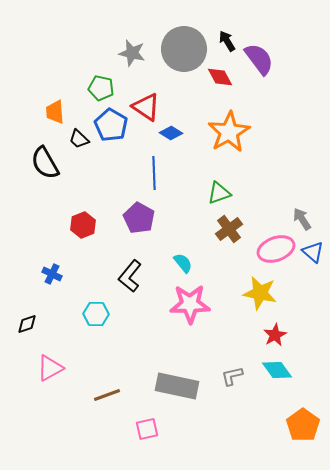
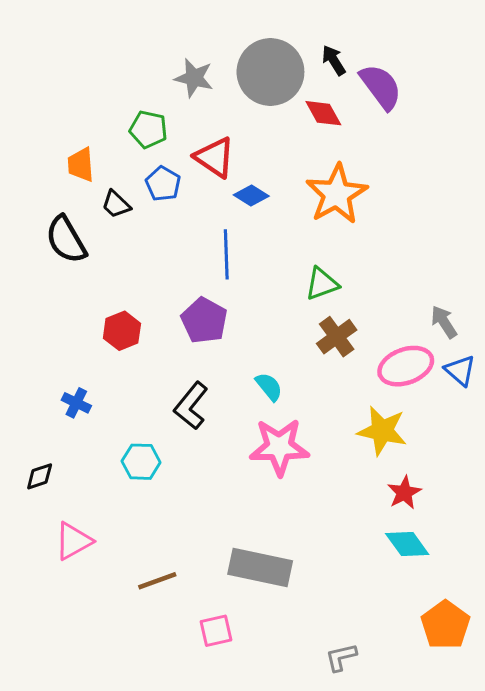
blue pentagon: (111, 125) -> (163, 184), size x0.7
gray L-shape: (232, 376) -> (341, 657), moved

